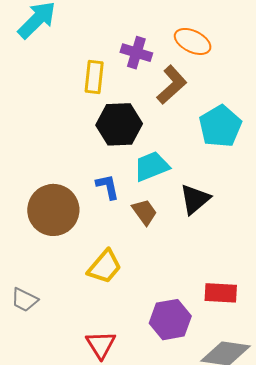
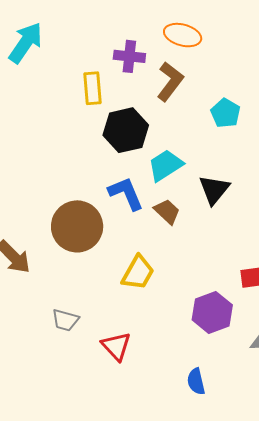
cyan pentagon: (220, 126) -> (226, 113), size x0.7
blue L-shape: (108, 187) -> (126, 193), size x1.4
red triangle: (101, 345) -> (116, 346), moved

